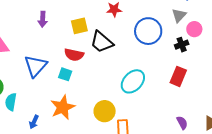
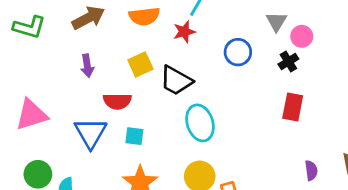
blue circle: (148, 31) -> (238, 52), size x0.7
red semicircle: (74, 55) -> (117, 101), moved
cyan ellipse: (133, 81) -> (200, 123), moved, turned -50
purple semicircle: (182, 123) -> (311, 170), turned 32

